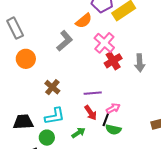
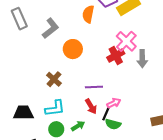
orange semicircle: (84, 21) -> (88, 14), turned 138
gray L-shape: (65, 41) -> (50, 28), moved
pink cross: (104, 43) -> (126, 41), moved
orange circle: (26, 59) -> (73, 49), moved
green circle: (47, 138) -> (56, 129), moved

